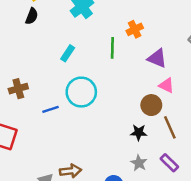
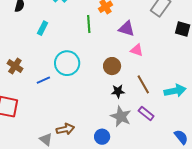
cyan rectangle: (68, 53) -> (43, 28), moved
brown cross: (18, 89) -> (15, 66), turned -35
brown circle: (151, 105) -> (112, 66), moved
gray star: (139, 163) -> (121, 116), size x1.5

